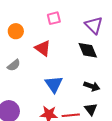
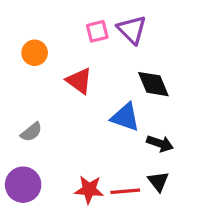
purple triangle: (94, 25) -> (132, 30), moved
gray semicircle: (14, 65) -> (31, 132), moved
blue triangle: (54, 84) -> (125, 117), moved, turned -36

